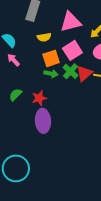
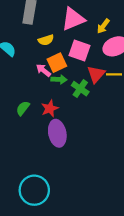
pink square: (72, 50) -> (79, 50), turned -30
pink arrow: (13, 60) -> (43, 70), moved
green cross: (70, 71) -> (80, 89), moved

